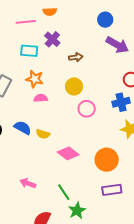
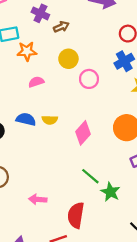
purple cross: (52, 39) -> (40, 13), moved
orange star: (35, 79) -> (27, 51), moved
pink diamond: (68, 153) -> (83, 133), turned -70
pink arrow: (28, 183) -> (38, 199), moved

